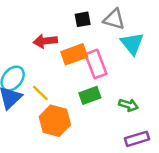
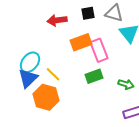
red arrow: (45, 41) -> (57, 20), moved
orange hexagon: (55, 121) -> (46, 97), moved

